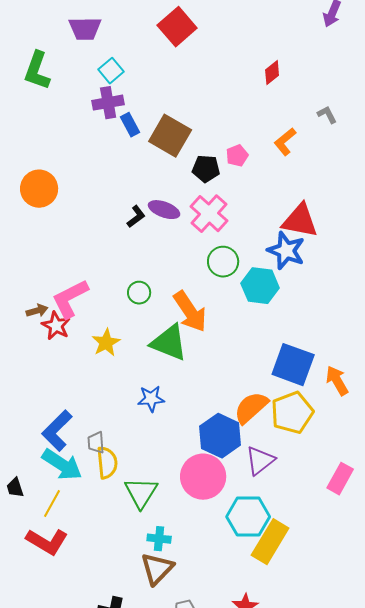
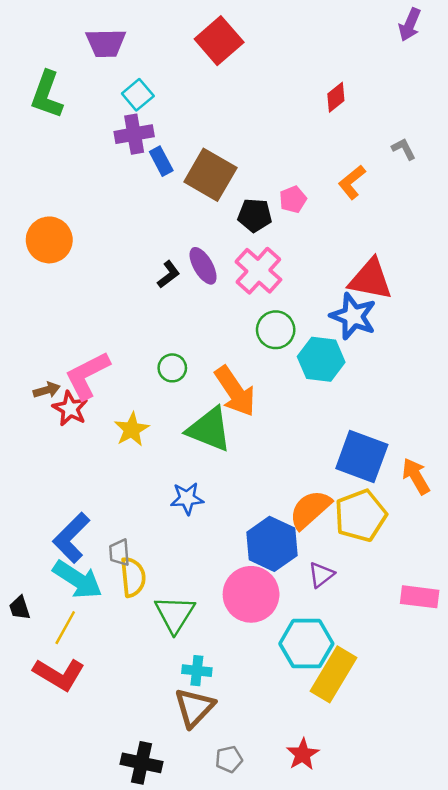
purple ellipse: (164, 210) -> (203, 266), turned 40
purple triangle: (260, 461) -> (321, 575), size x0.7
pink rectangle: (340, 479) -> (420, 597), turned 68

